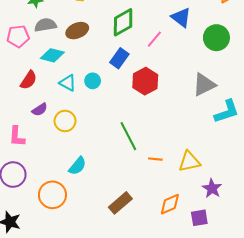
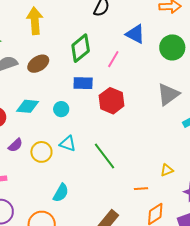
cyan diamond: (52, 55) -> (28, 106), moved
blue rectangle: (119, 58) -> (83, 83), turned 66
cyan triangle: (68, 83) -> (68, 144), moved
orange line: (155, 159) -> (141, 189), moved
yellow triangle: (189, 162) -> (167, 170), size x0.6

